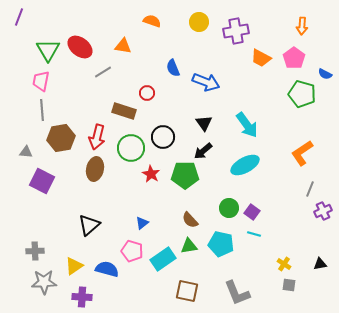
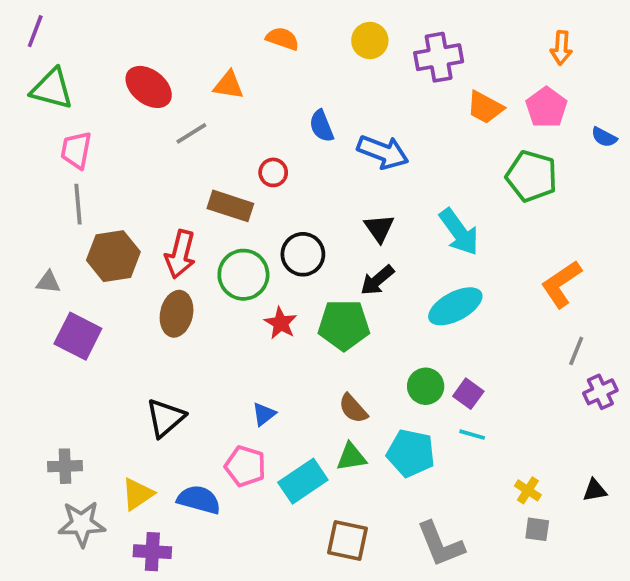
green triangle: (48, 50) -> (52, 89), moved, turned -45
green pentagon: (302, 94) -> (532, 176), moved

